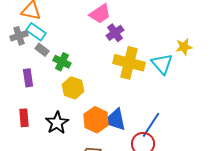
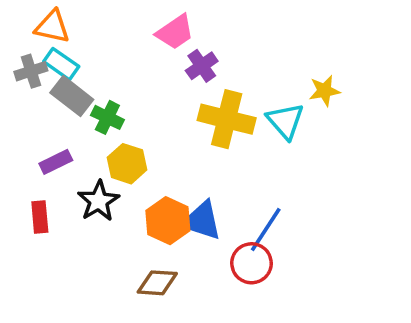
gray rectangle: (42, 50) -> (72, 96), size x1.6
purple rectangle: (28, 78) -> (56, 162), moved, turned 72
black star: (57, 123) -> (99, 201), moved

